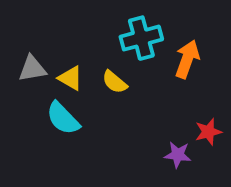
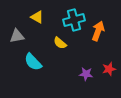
yellow triangle: (71, 78) -> (37, 17), moved
purple star: (178, 155) -> (86, 74), moved

